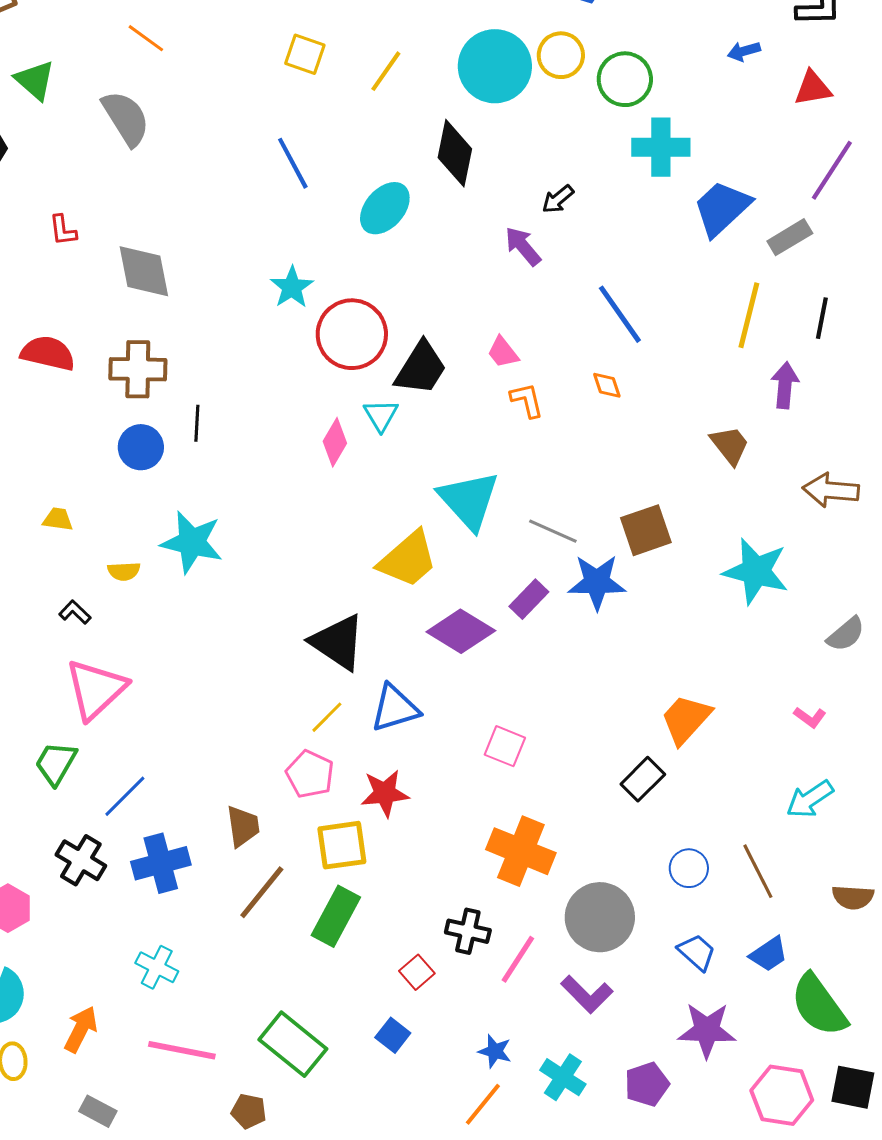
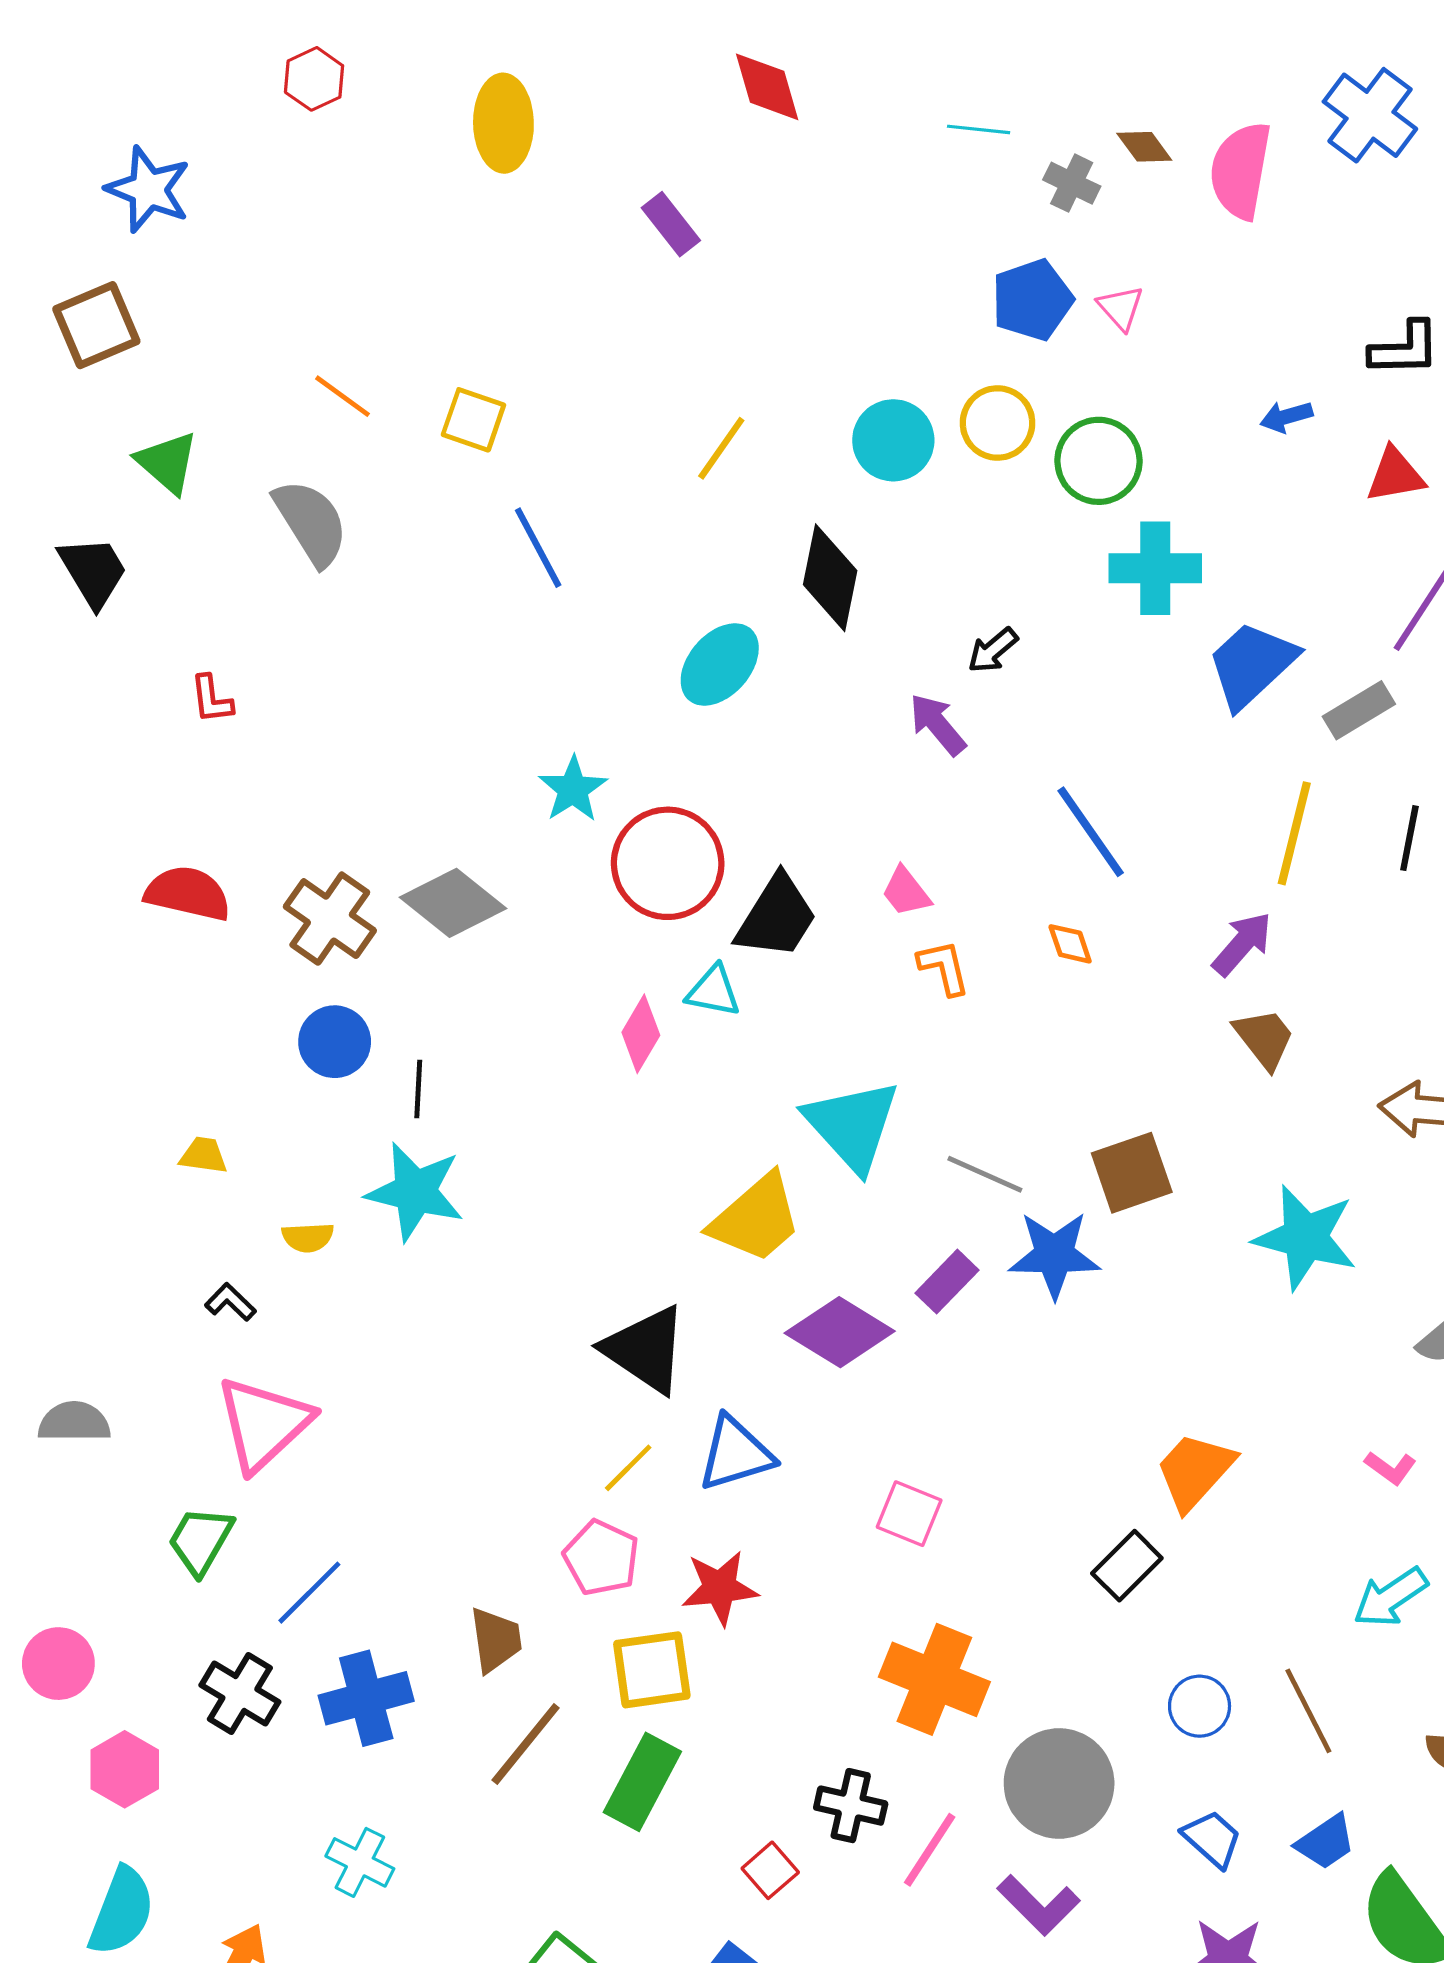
yellow square: (305, 54) -> (473, 420), moved
cyan circle: (495, 66) -> (893, 440), size x0.7
blue line: (293, 163) -> (538, 548), moved
gray diamond: (144, 271) -> (453, 903), moved, turned -40
brown cross: (138, 369) -> (330, 919), turned 34
purple arrow: (785, 385) -> (1242, 944), moved, turned 36
cyan triangle: (381, 415) -> (713, 991), turned -48
black line: (197, 423) -> (418, 1089), moved

